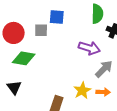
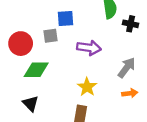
purple arrow: (89, 48) -> (89, 48), moved
yellow star: (82, 91) -> (87, 87), moved

